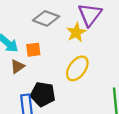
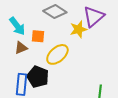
yellow ellipse: (77, 68) -> (57, 54), moved

